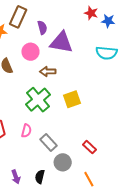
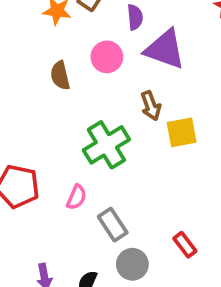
brown arrow: (48, 72) -> (151, 106), moved, turned -119
yellow square: (72, 99) -> (182, 132), moved

